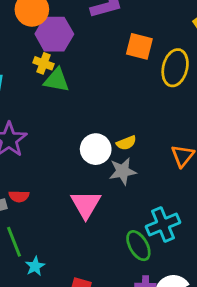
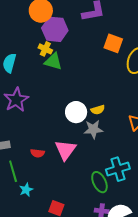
red semicircle: (19, 196) -> (37, 153), moved

